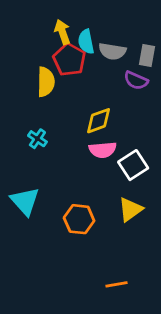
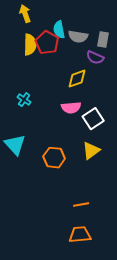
yellow arrow: (62, 32) -> (25, 14), moved
yellow semicircle: (46, 82) -> (30, 45), moved
yellow diamond: (98, 121) -> (77, 79), moved

